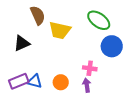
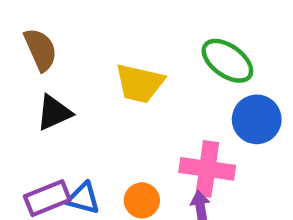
brown semicircle: (38, 15) -> (41, 50), moved
pink cross: (90, 68) -> (207, 169), size x1.6

